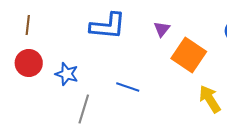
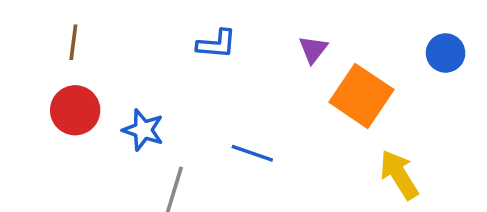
blue L-shape: (108, 26) -> (217, 44), size x0.6

